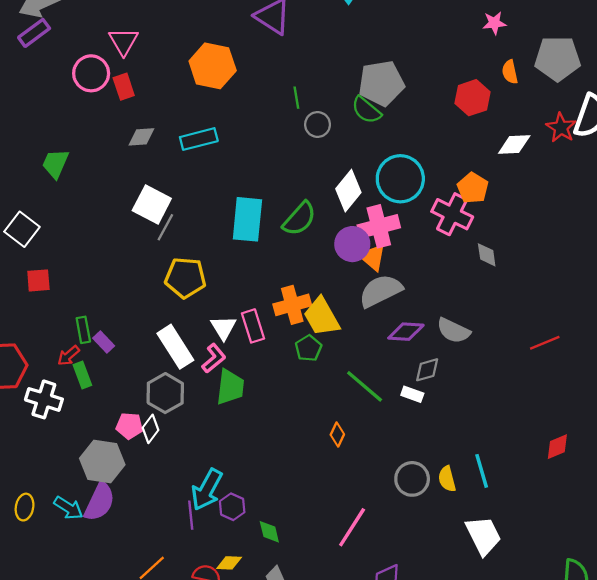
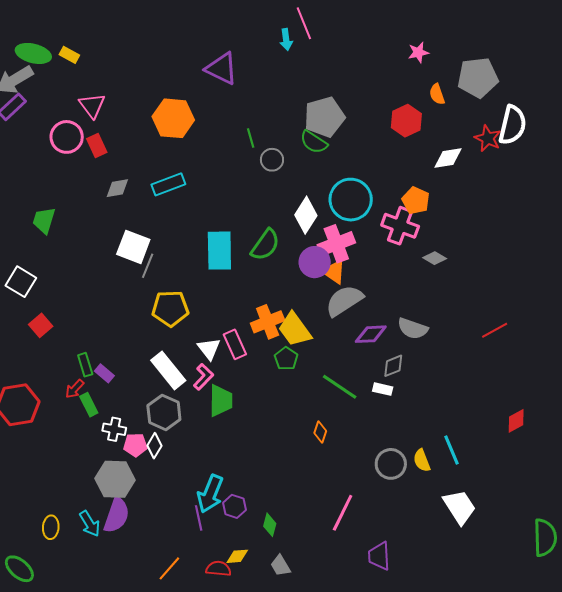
gray diamond: (487, 255) -> (435, 258), turned -45
red square: (38, 280) -> (41, 325), turned -30
white cross: (44, 399) -> (114, 429), moved, size x0.7
cyan arrow: (68, 508) -> (90, 524), turned 32
green diamond: (269, 532) -> (270, 525), turned 35

